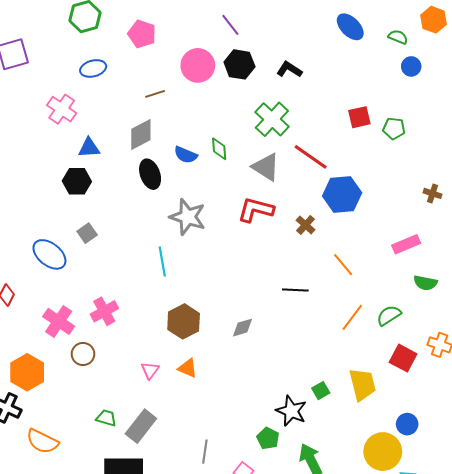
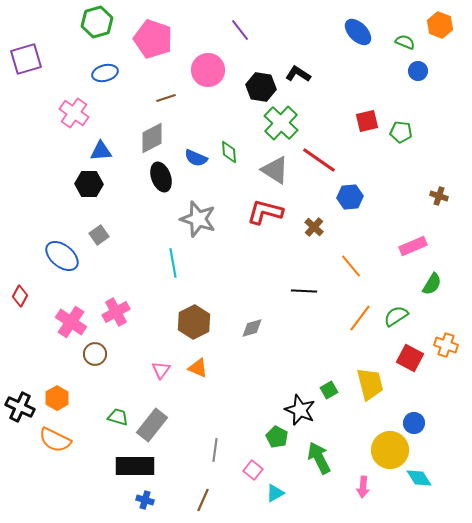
pink pentagon: (142, 34) -> (153, 39), size x1.4
black hexagon: (239, 64) -> (261, 87), moved
blue hexagon: (342, 194) -> (350, 197), size x0.7
green semicircle: (425, 283) -> (432, 284), turned -70
orange hexagon: (27, 372) -> (57, 398), moved, size x0.7

